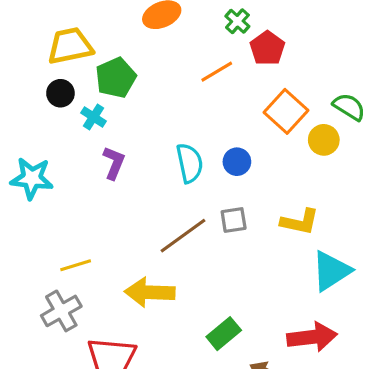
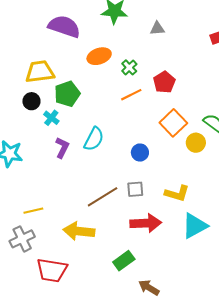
green cross: (237, 21) -> (129, 67), moved
cyan semicircle: (190, 163) -> (94, 139), moved, turned 35
red arrow: (312, 337) -> (146, 223), moved

